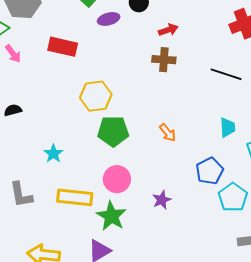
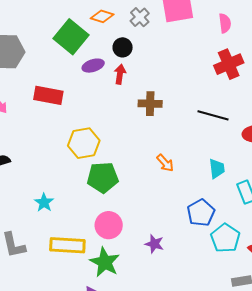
red arrow: (168, 30) -> (120, 74), moved, turned -60
orange arrow: (168, 133) -> (165, 163), moved
purple star: (162, 200) -> (154, 244), turned -30

